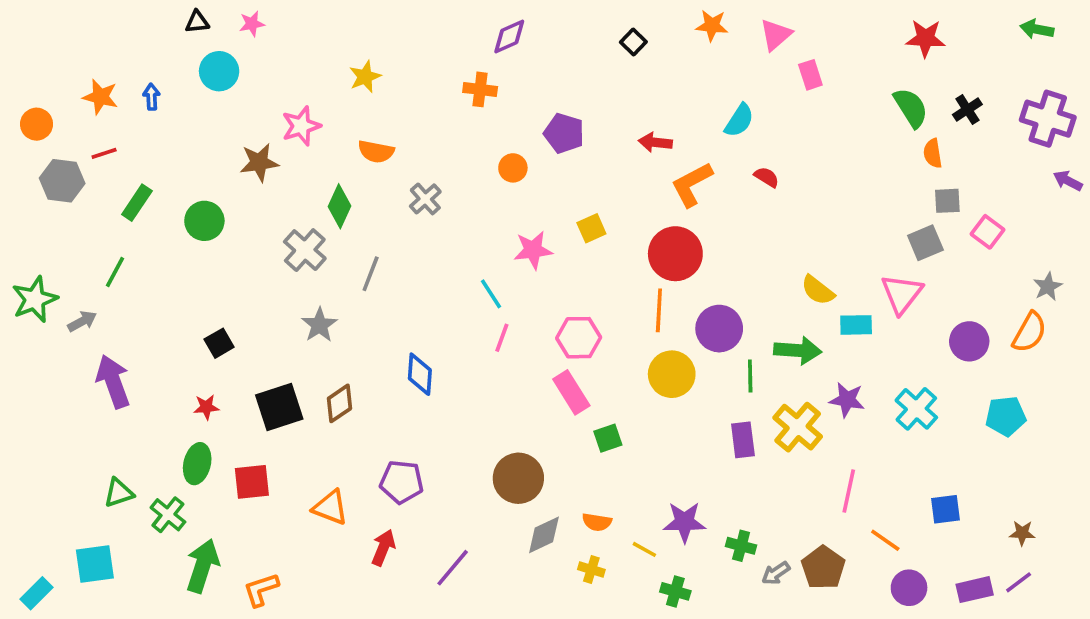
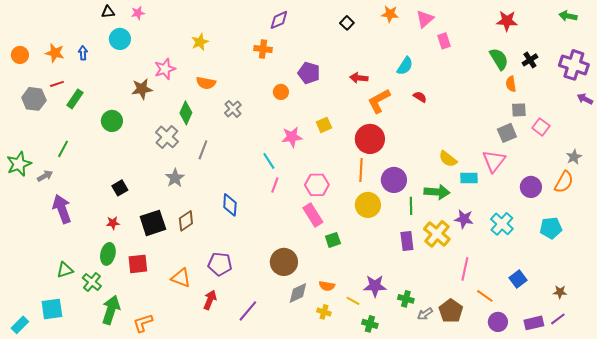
orange circle: (37, 124) -> (20, 55), moved
green rectangle: (137, 203) -> (75, 99), moved
blue square: (946, 509) -> (518, 279), turned -30

